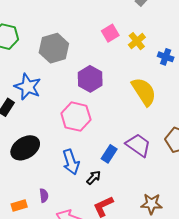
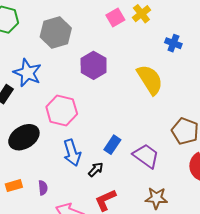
yellow cross: (137, 41) -> (141, 14), moved
pink hexagon: (76, 117) -> (62, 110), moved
purple trapezoid: (138, 145) -> (146, 156), moved
orange rectangle: (19, 206) -> (14, 186), moved

